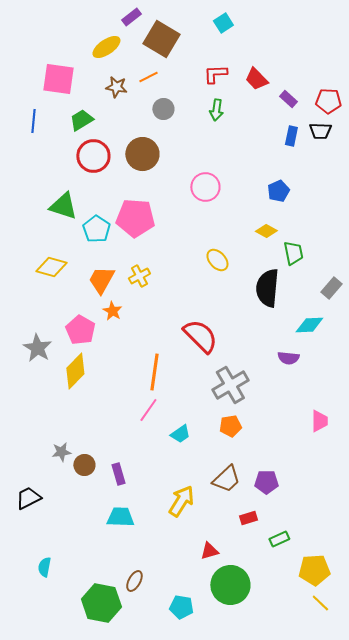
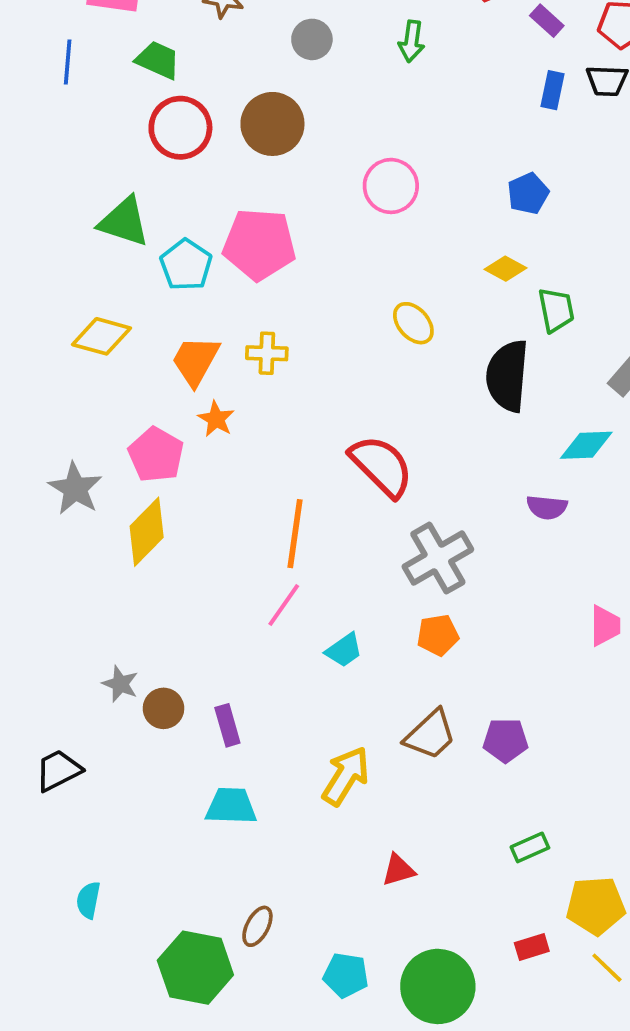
green trapezoid: (81, 120) -> (158, 60), turned 55
yellow cross: (139, 276) -> (267, 353), turned 30
gray star: (61, 452) -> (120, 684), turned 30
red rectangle: (248, 518) -> (532, 947), moved
green circle: (230, 585) -> (438, 986), moved

